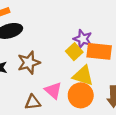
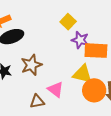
yellow square: (74, 52) -> (68, 22), moved
orange circle: (81, 95) -> (94, 90), moved

